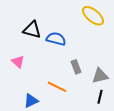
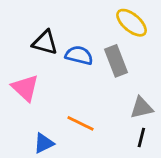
pink triangle: (18, 62) -> (25, 88), size x1.5
gray rectangle: (76, 67) -> (116, 61), moved, size x1.5

